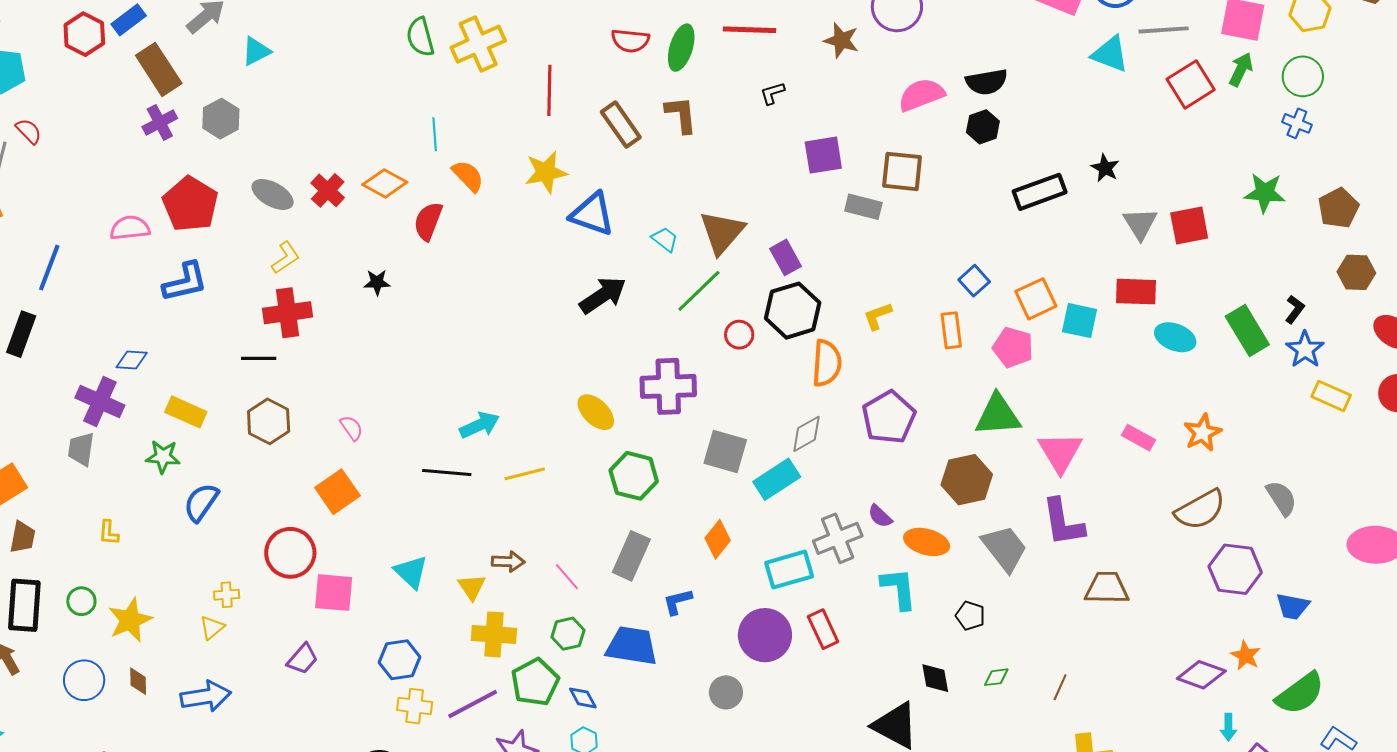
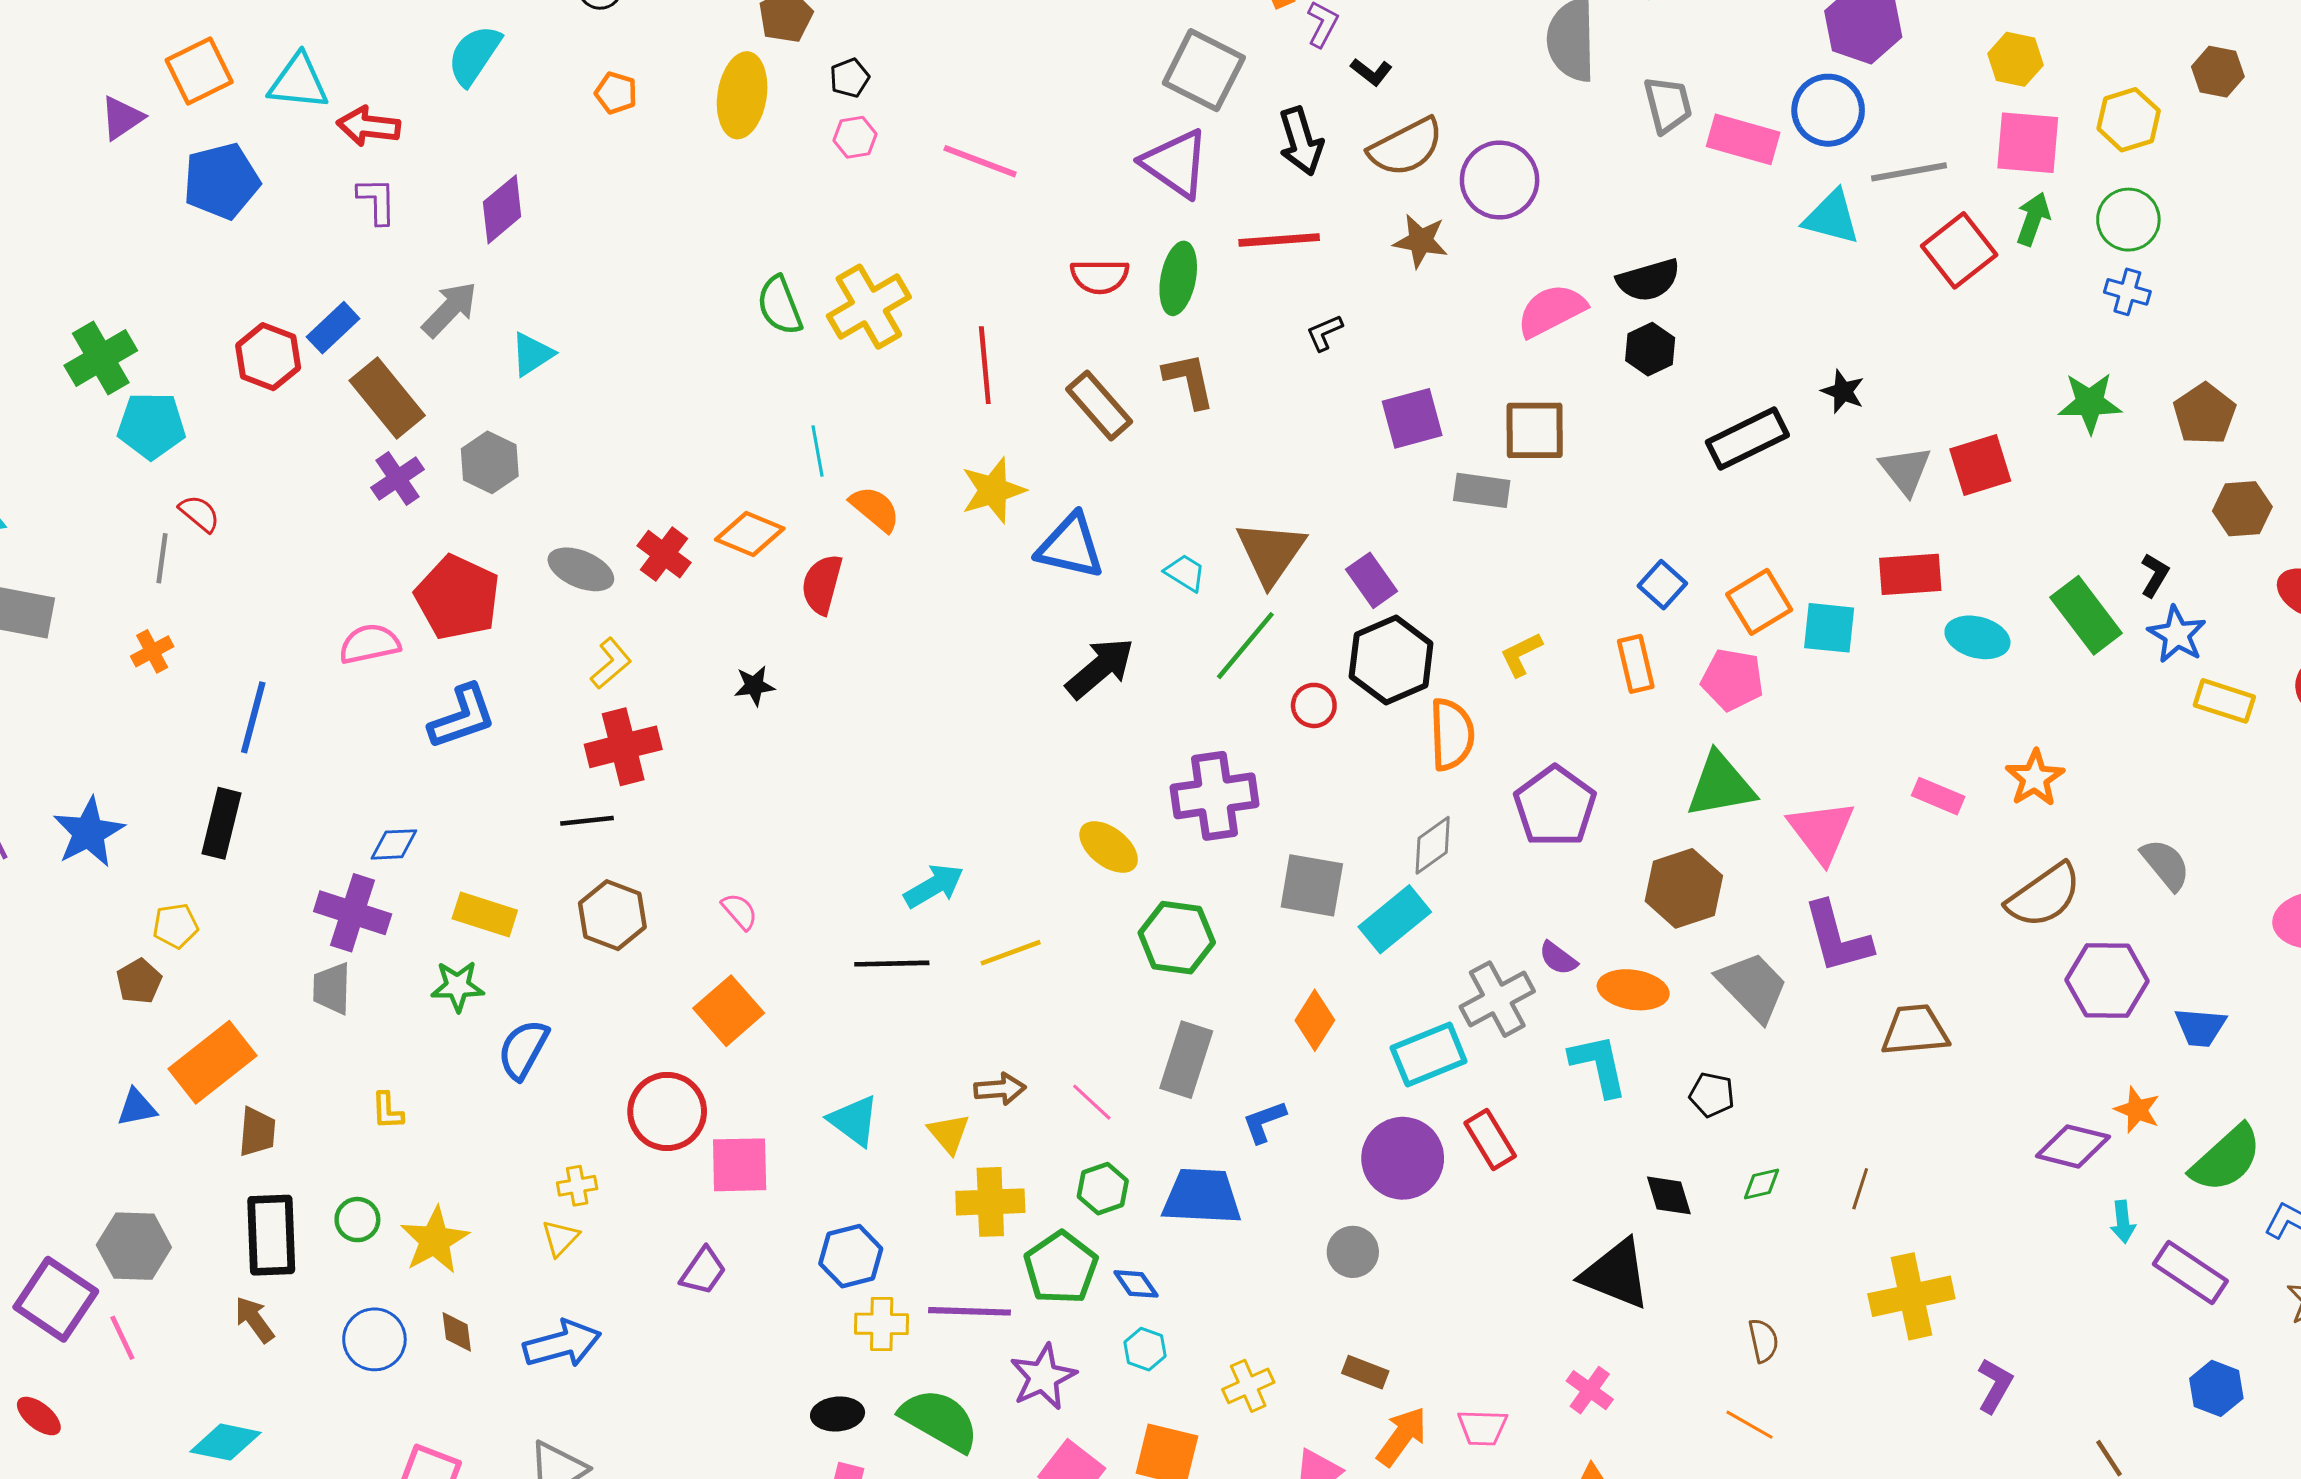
purple line: (473, 704) -> (970, 1311), turned 36

